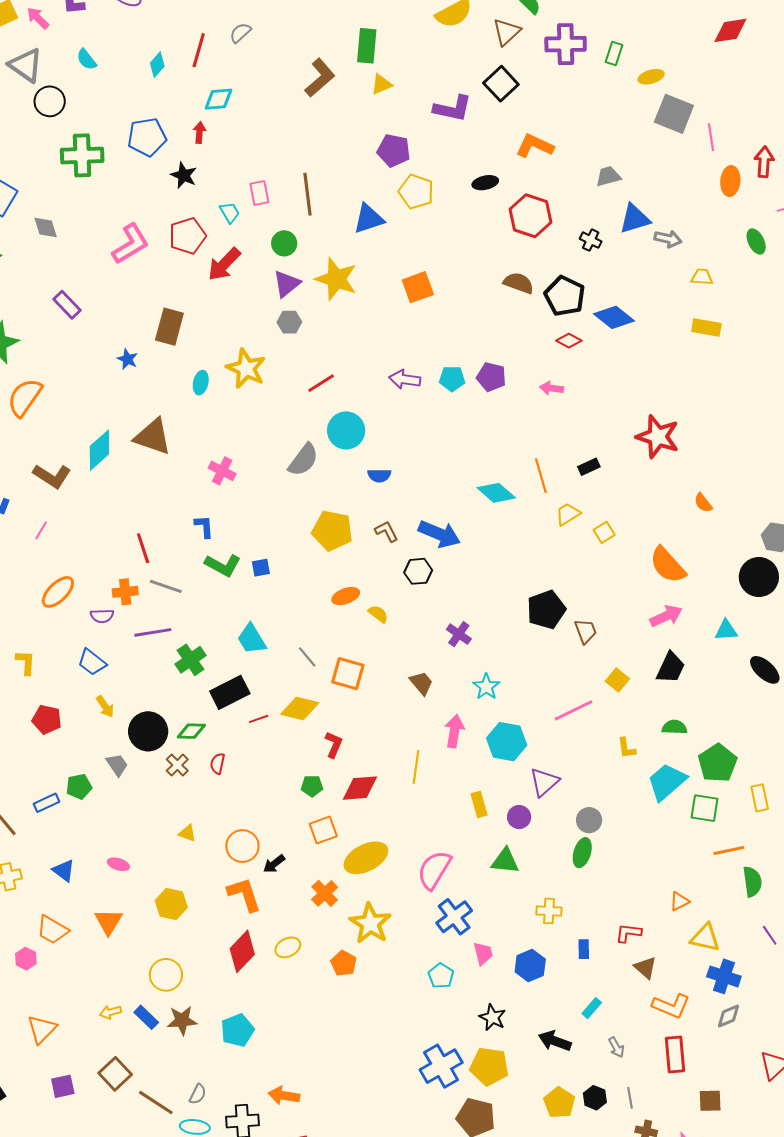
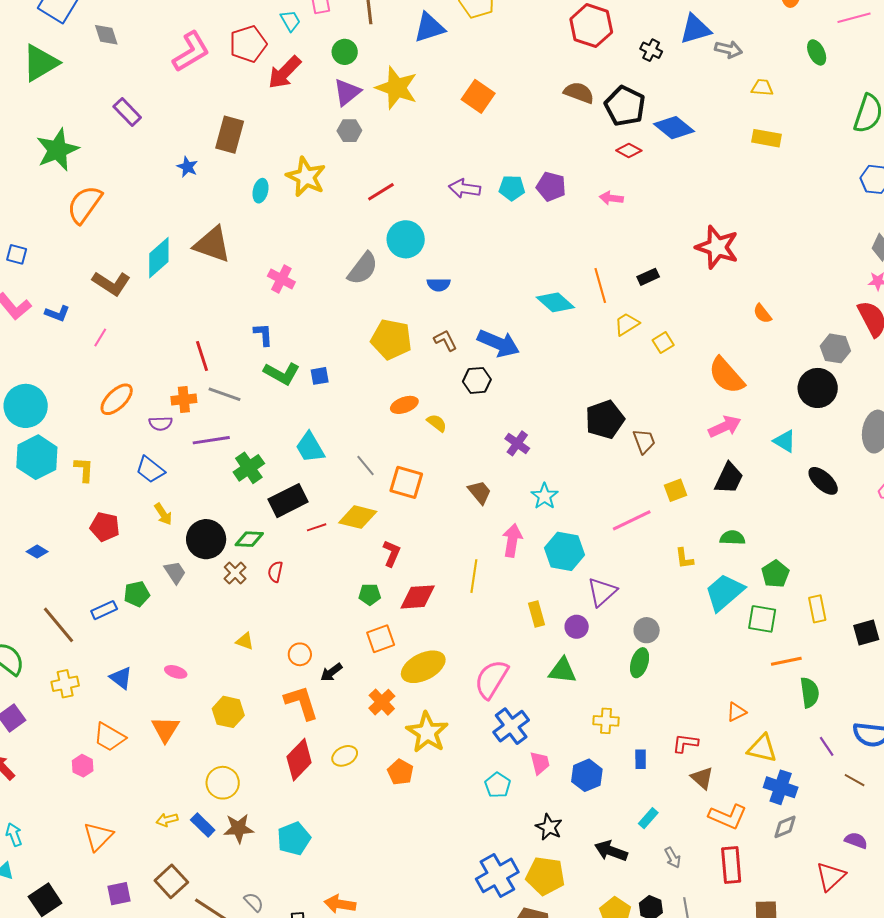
orange square: (418, 287) -> (478, 96), turned -36
cyan triangle: (726, 630) -> (785, 441), turned 35
yellow square: (617, 680) -> (676, 490), turned 30
green pentagon: (718, 763) -> (775, 574), size x0.7
orange circle: (242, 846) -> (300, 654), size x0.7
gray semicircle: (198, 1094) -> (254, 902), turned -70

